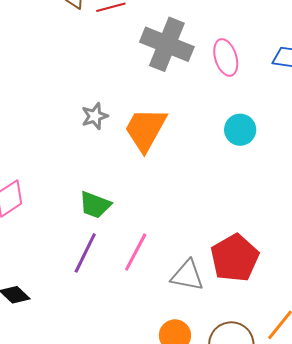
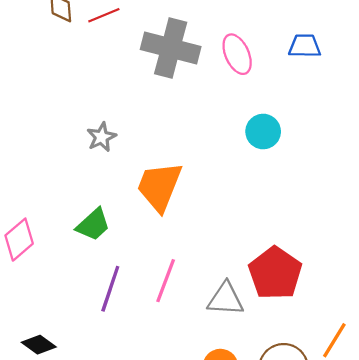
orange trapezoid: (146, 129) -> (159, 187), moved
green trapezoid: (95, 205) -> (93, 225), moved, turned -56

